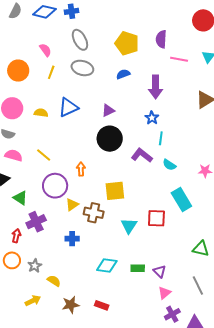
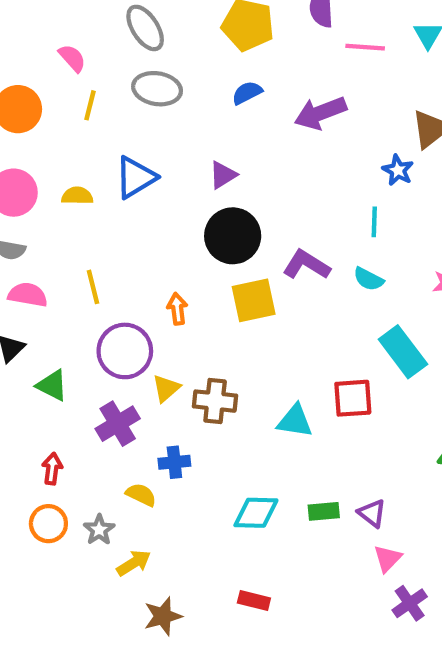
purple arrow: (156, 87) -> (320, 113), turned 75
blue star: (152, 118) -> (398, 170), moved
cyan line: (161, 138) -> (374, 222), moved
yellow line: (44, 155) -> (93, 287), turned 42
yellow square: (115, 191) -> (254, 300), moved
purple cross: (36, 222) -> (118, 424), moved
cyan triangle: (129, 226) -> (295, 421), turned -48
yellow semicircle: (54, 281) -> (141, 495), moved
yellow arrow: (33, 301) -> (134, 563), moved
brown star: (71, 305) -> (163, 616), moved

